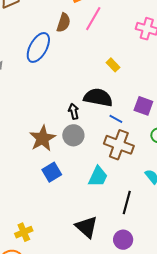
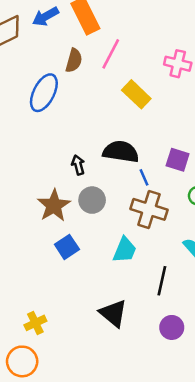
yellow rectangle: (113, 65) -> (136, 94), moved, size x1.6
black arrow: (74, 111) -> (78, 165), moved
blue line: (116, 119) -> (144, 177), turned 40
purple circle: (123, 240) -> (172, 327), moved

